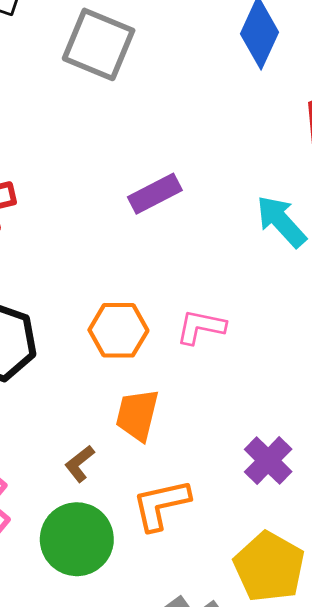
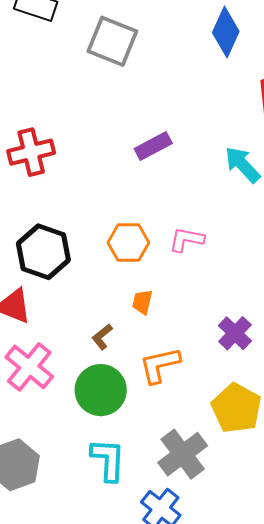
orange trapezoid: (137, 415) -> (142, 302), size x0.7

